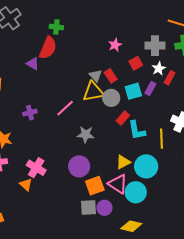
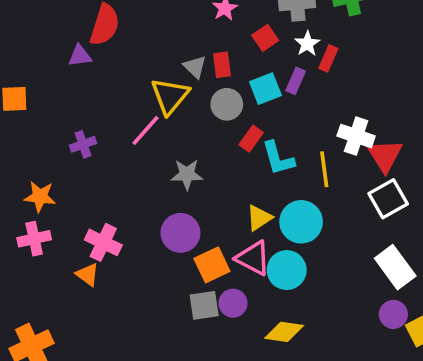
purple triangle: (33, 64) -> (80, 56), turned -32
red rectangle: (111, 76) -> (222, 65), turned 32
yellow triangle: (93, 92) -> (170, 96), moved, turned -35

